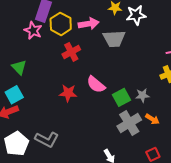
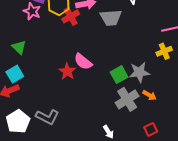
red cross: (71, 52) -> (71, 16), moved
pink semicircle: (96, 84) -> (83, 62), moved
red star: (68, 93) -> (67, 71), turned 30
gray star: (142, 95) -> (139, 72), size x1.5

